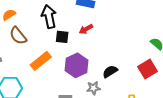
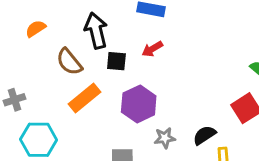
brown semicircle: (18, 36) -> (69, 62), moved
black semicircle: (110, 72) -> (204, 135), moved

